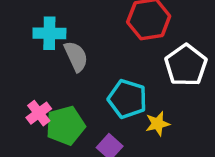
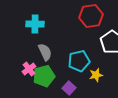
gray semicircle: (76, 56) -> (45, 52), moved
cyan pentagon: (127, 99) -> (79, 61), turned -30

